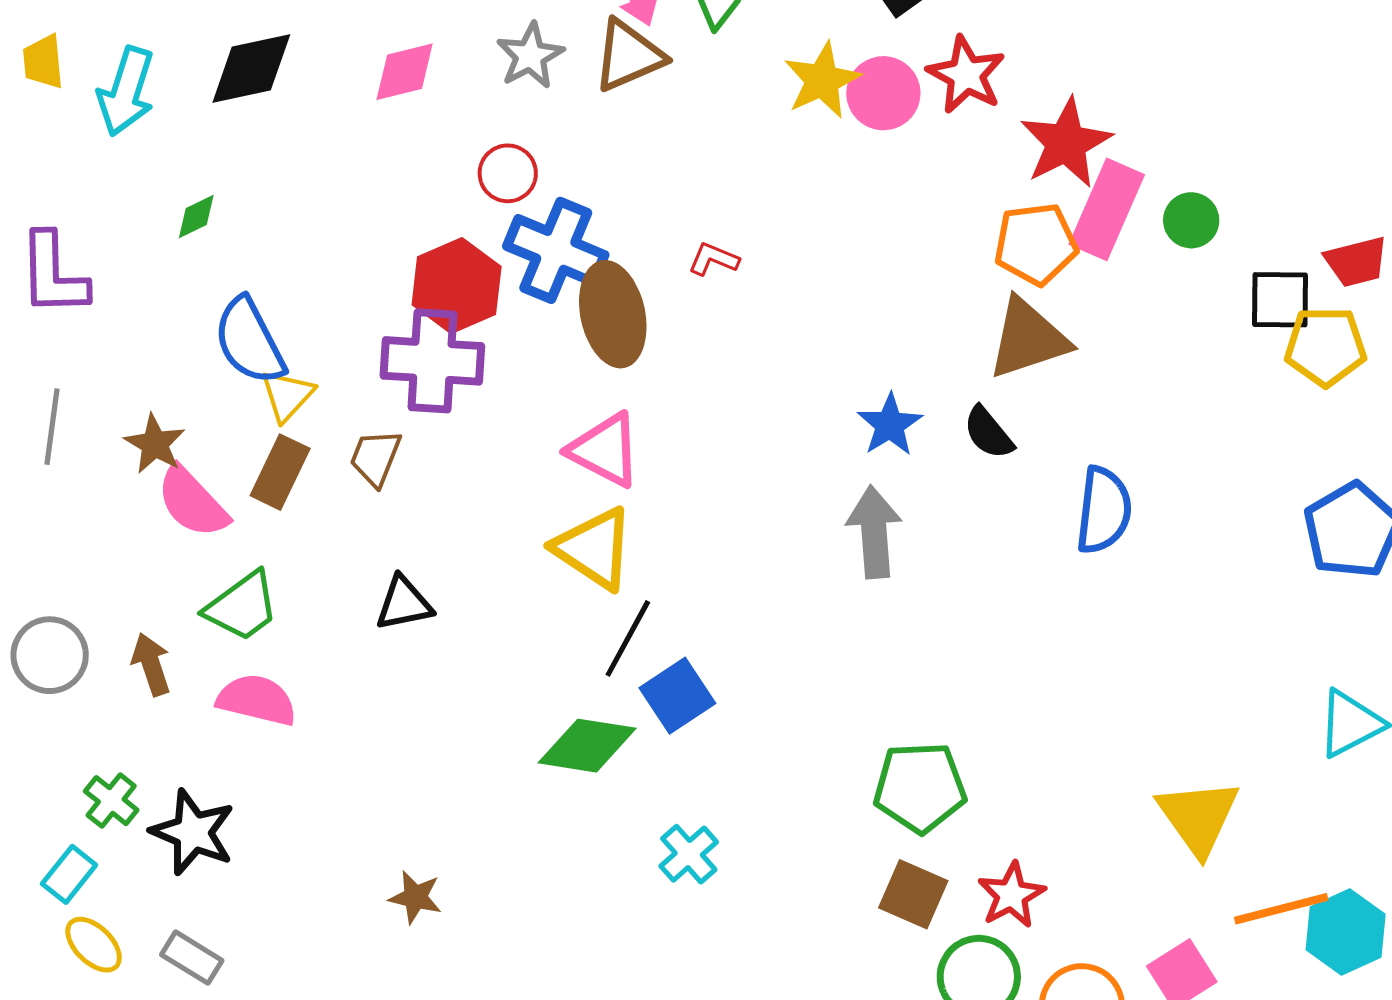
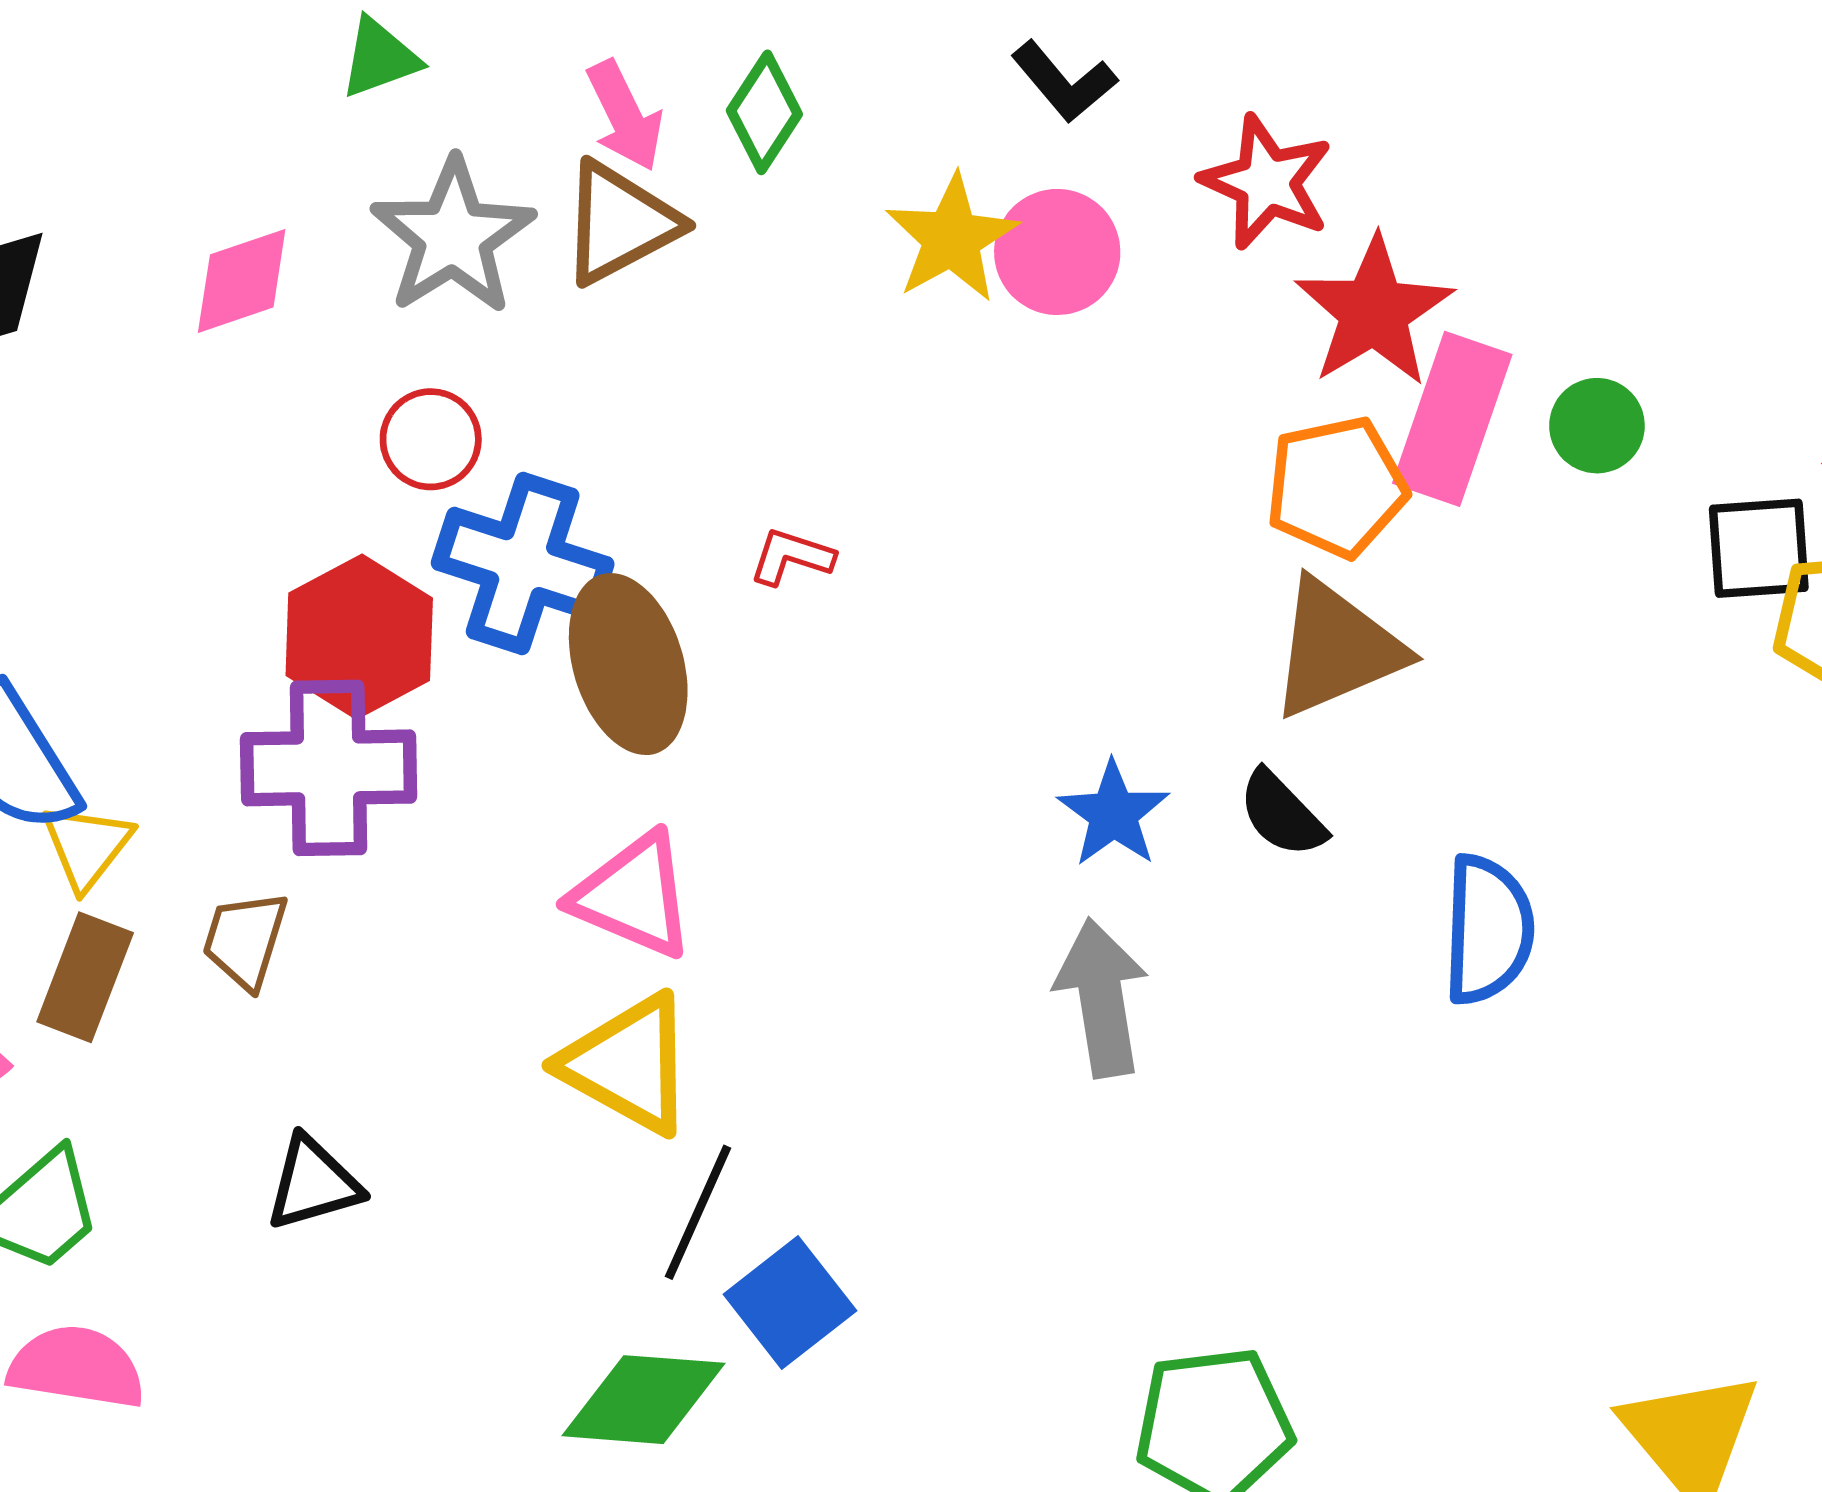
gray star: (530, 56) -> (453, 237), size x1.4
red star: (966, 75) -> (1267, 182), moved

